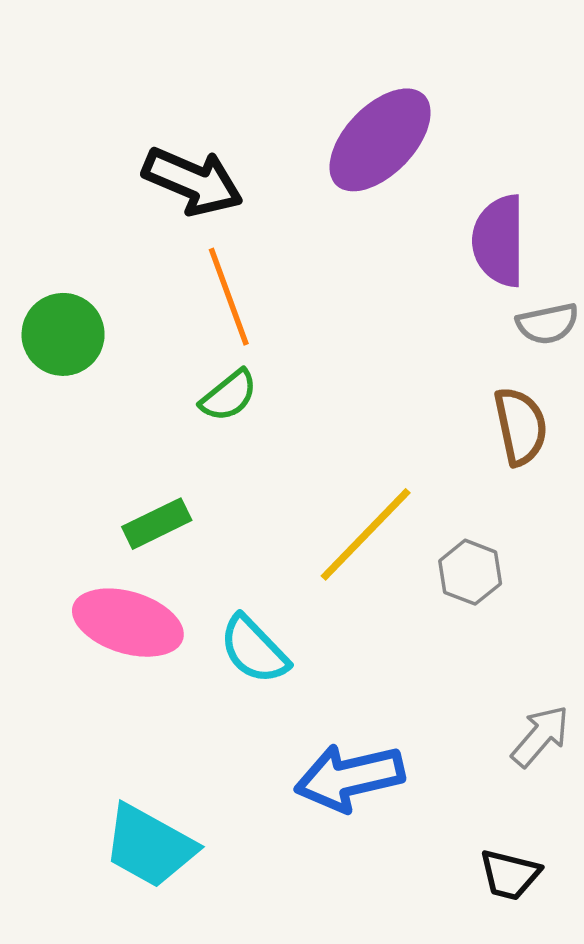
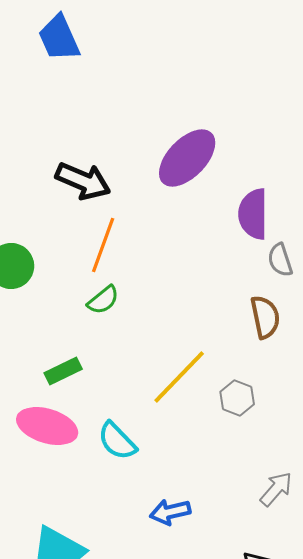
orange line: (229, 297) -> (103, 245), turned 40
gray semicircle: (548, 324) -> (280, 260), turned 84
blue arrow: (349, 777) -> (170, 512), size x0.7

